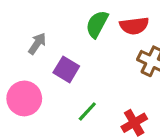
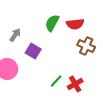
green line: (87, 111) -> (56, 81), moved

